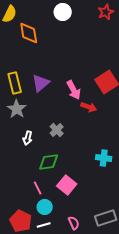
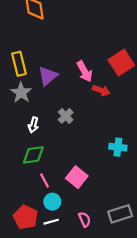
purple triangle: (41, 83) -> (48, 76), moved
green diamond: (49, 162) -> (33, 155), moved

